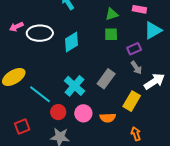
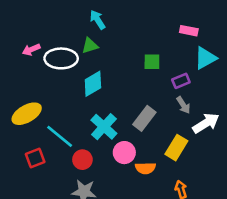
green triangle: (112, 14) -> (90, 46), moved
cyan diamond: (71, 42) -> (93, 84), moved
pink circle: (83, 113) -> (124, 153), moved
red square: (22, 127) -> (35, 158), moved

